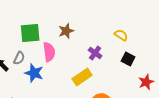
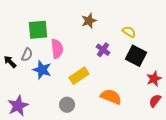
brown star: (66, 31) -> (89, 21), moved
black square: (128, 59) -> (136, 56), size x1.5
yellow rectangle: (82, 77) -> (79, 76), moved

